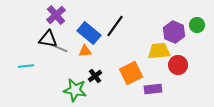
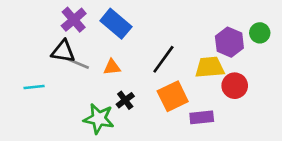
black line: (115, 26) -> (163, 59), moved
blue rectangle: (89, 33) -> (116, 24), moved

